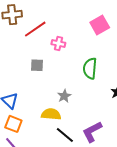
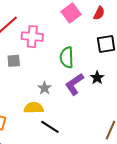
pink cross: (58, 44) -> (32, 37), size x1.5
purple L-shape: (92, 132) -> (74, 84), moved

